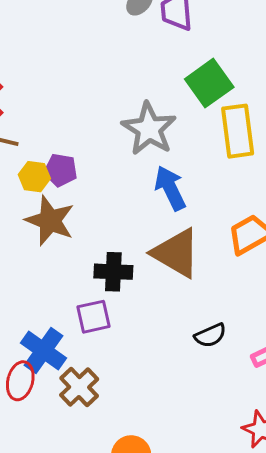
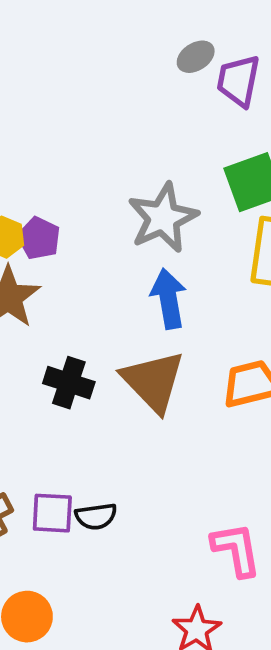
purple square: (94, 317) -> (52, 513), moved
black semicircle: (210, 335) -> (96, 516), moved

